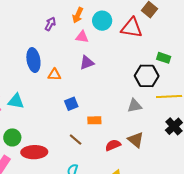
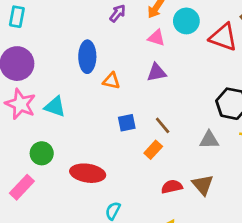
orange rectangle: (94, 120) -> (153, 150), turned -56
brown line: (76, 140) -> (163, 125), moved
red ellipse: (34, 152) -> (88, 173), moved

